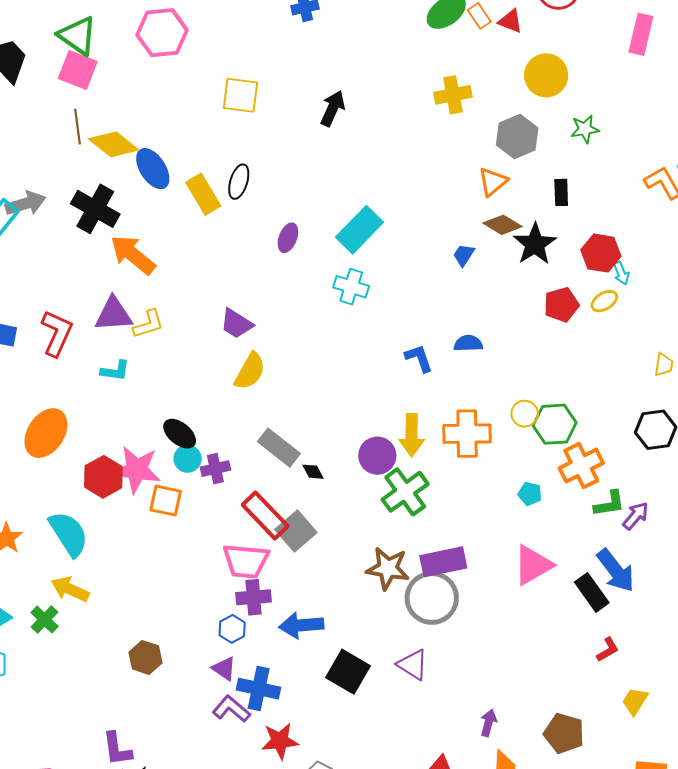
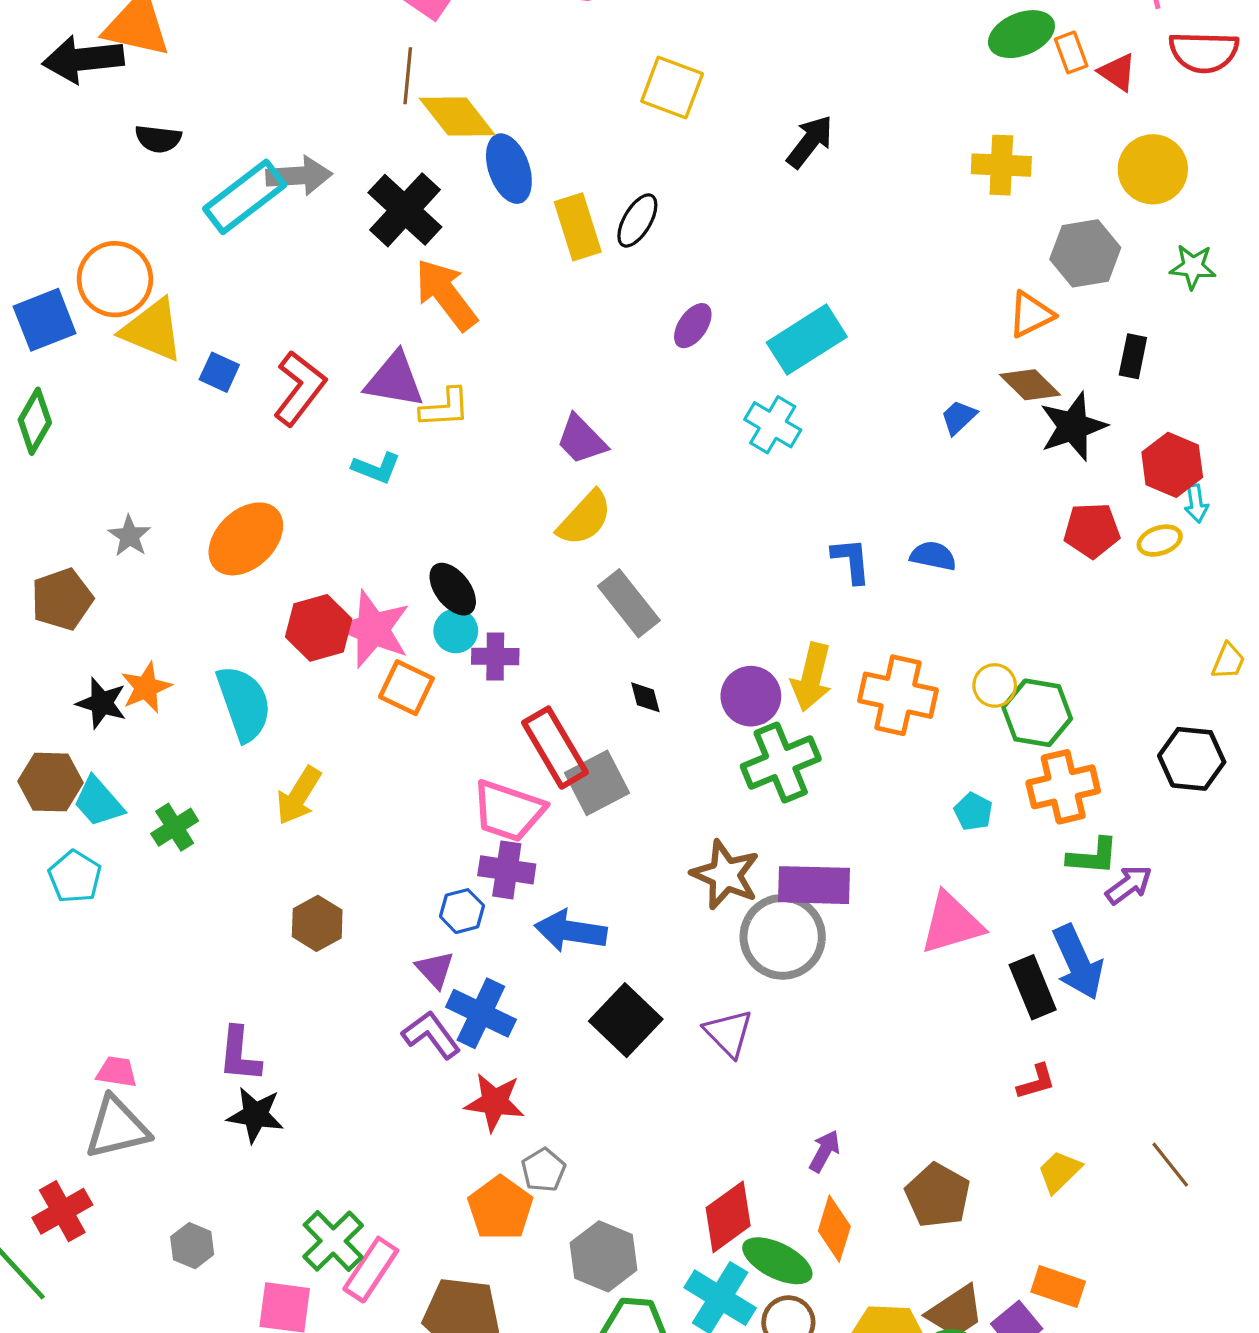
gray rectangle: (279, 448) -> (629, 603), moved
yellow arrow: (70, 589) -> (299, 796), moved, turned -96

